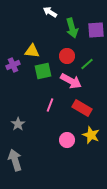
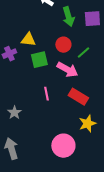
pink line: (50, 105) -> (46, 94), turned -32
yellow star: (91, 135) -> (87, 124), turned 30
pink circle: (67, 140) -> (63, 146), moved, size x1.5

